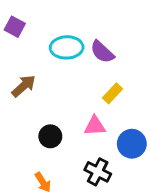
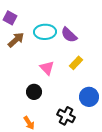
brown arrow: (24, 86) -> (16, 40), moved
pink triangle: (95, 126) -> (47, 68), moved, turned 49

